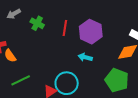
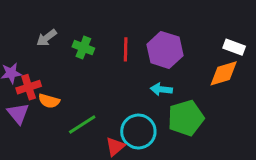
orange semicircle: (10, 56) -> (49, 101), turned -32
green line: (21, 80) -> (82, 124), moved
green pentagon: (117, 80) -> (186, 118), moved, turned -30

